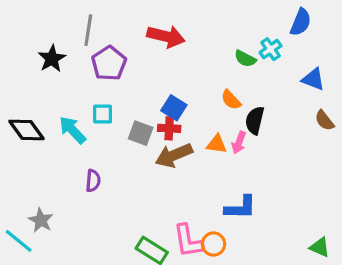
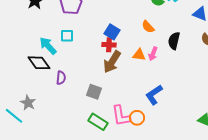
black semicircle: (255, 120) -> (174, 41), moved
black diamond: (27, 130) -> (39, 63), moved
gray square: (141, 133) -> (94, 92), moved
brown arrow: (174, 155) -> (112, 62), turned -35
blue L-shape: (240, 208) -> (154, 95), turned 145

